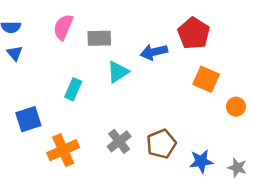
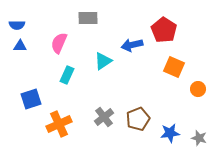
pink semicircle: (63, 27) -> (59, 43), moved
gray rectangle: (99, 38) -> (88, 18), moved
blue triangle: (15, 53) -> (20, 46), turned -48

